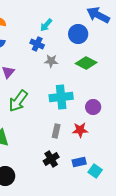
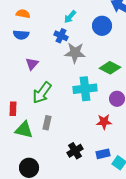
gray star: (51, 61) -> (75, 53), size x1.5
green diamond: (86, 63) -> (110, 68), moved
gray rectangle: (56, 131) -> (47, 123), moved

